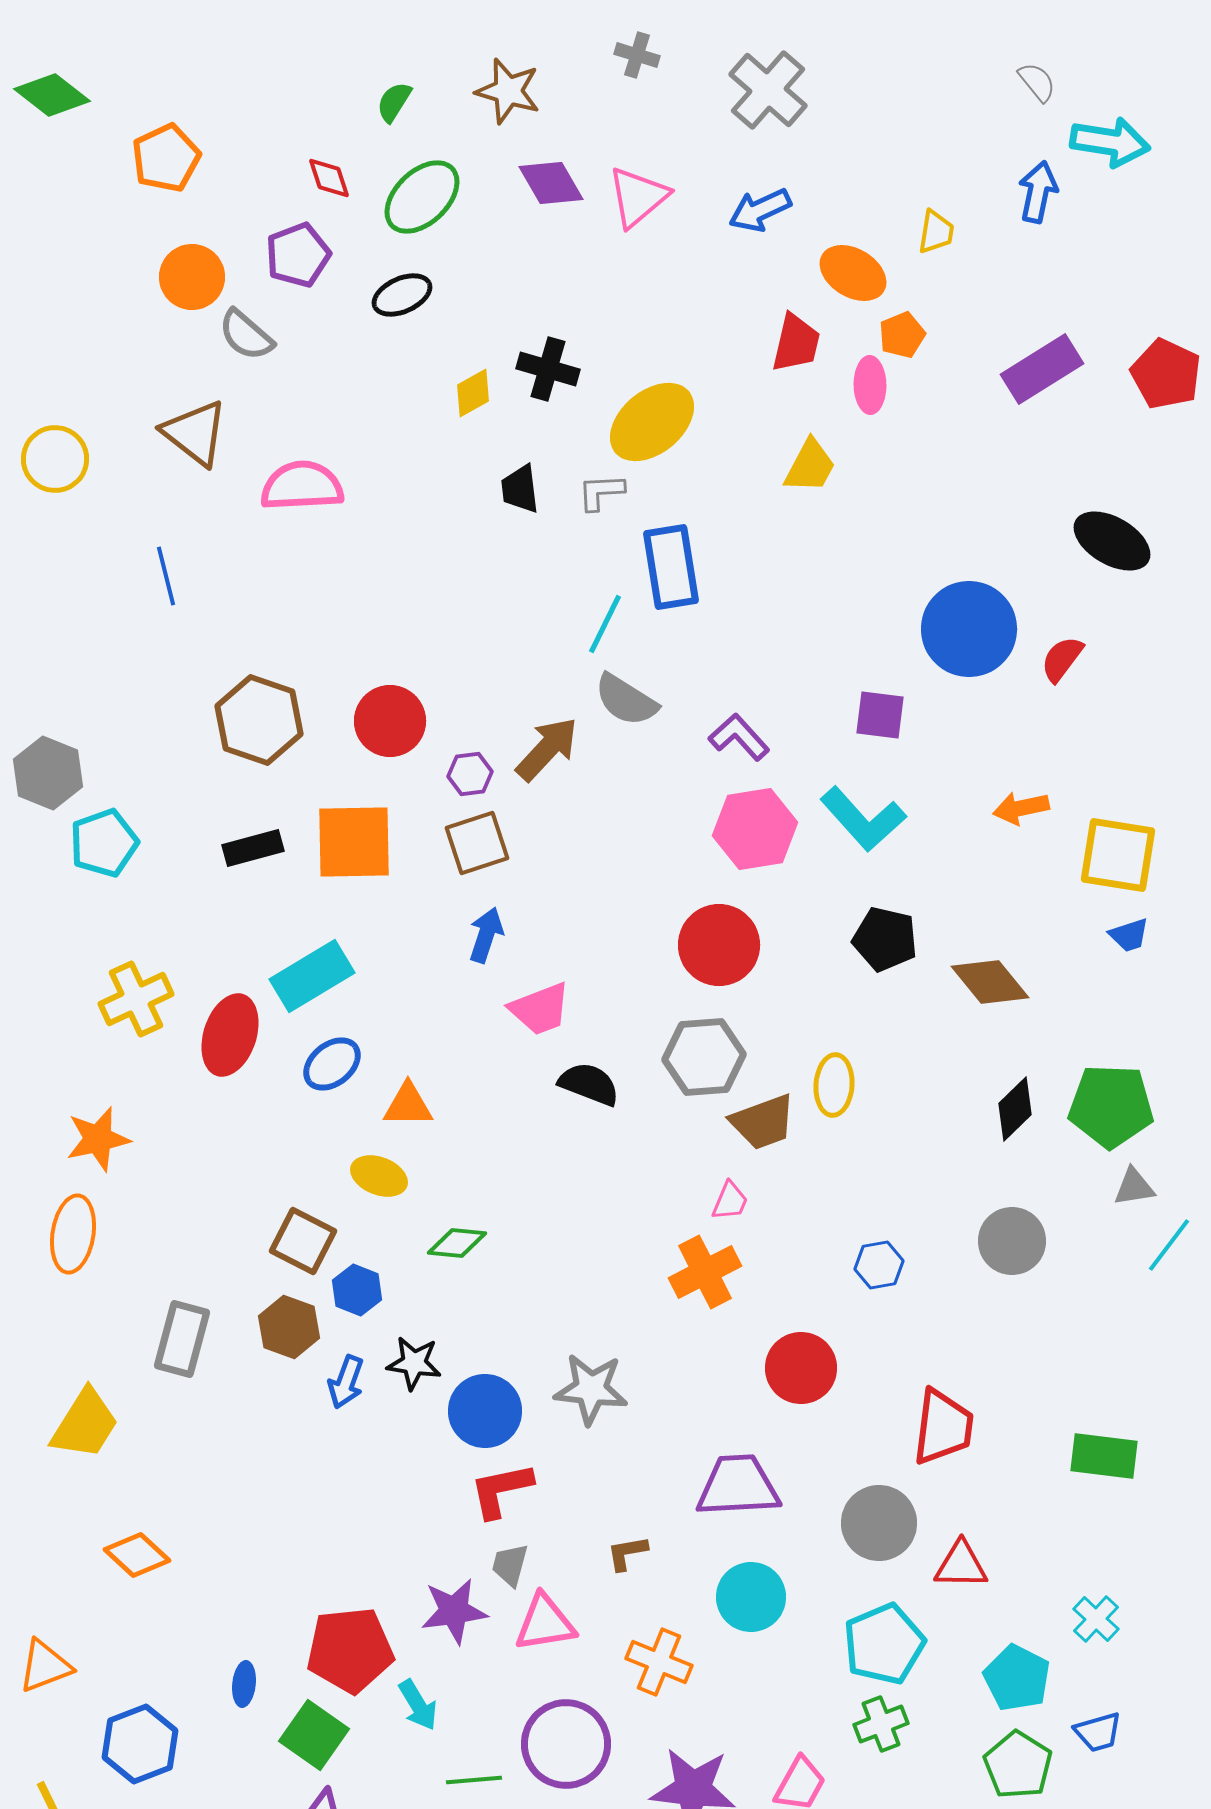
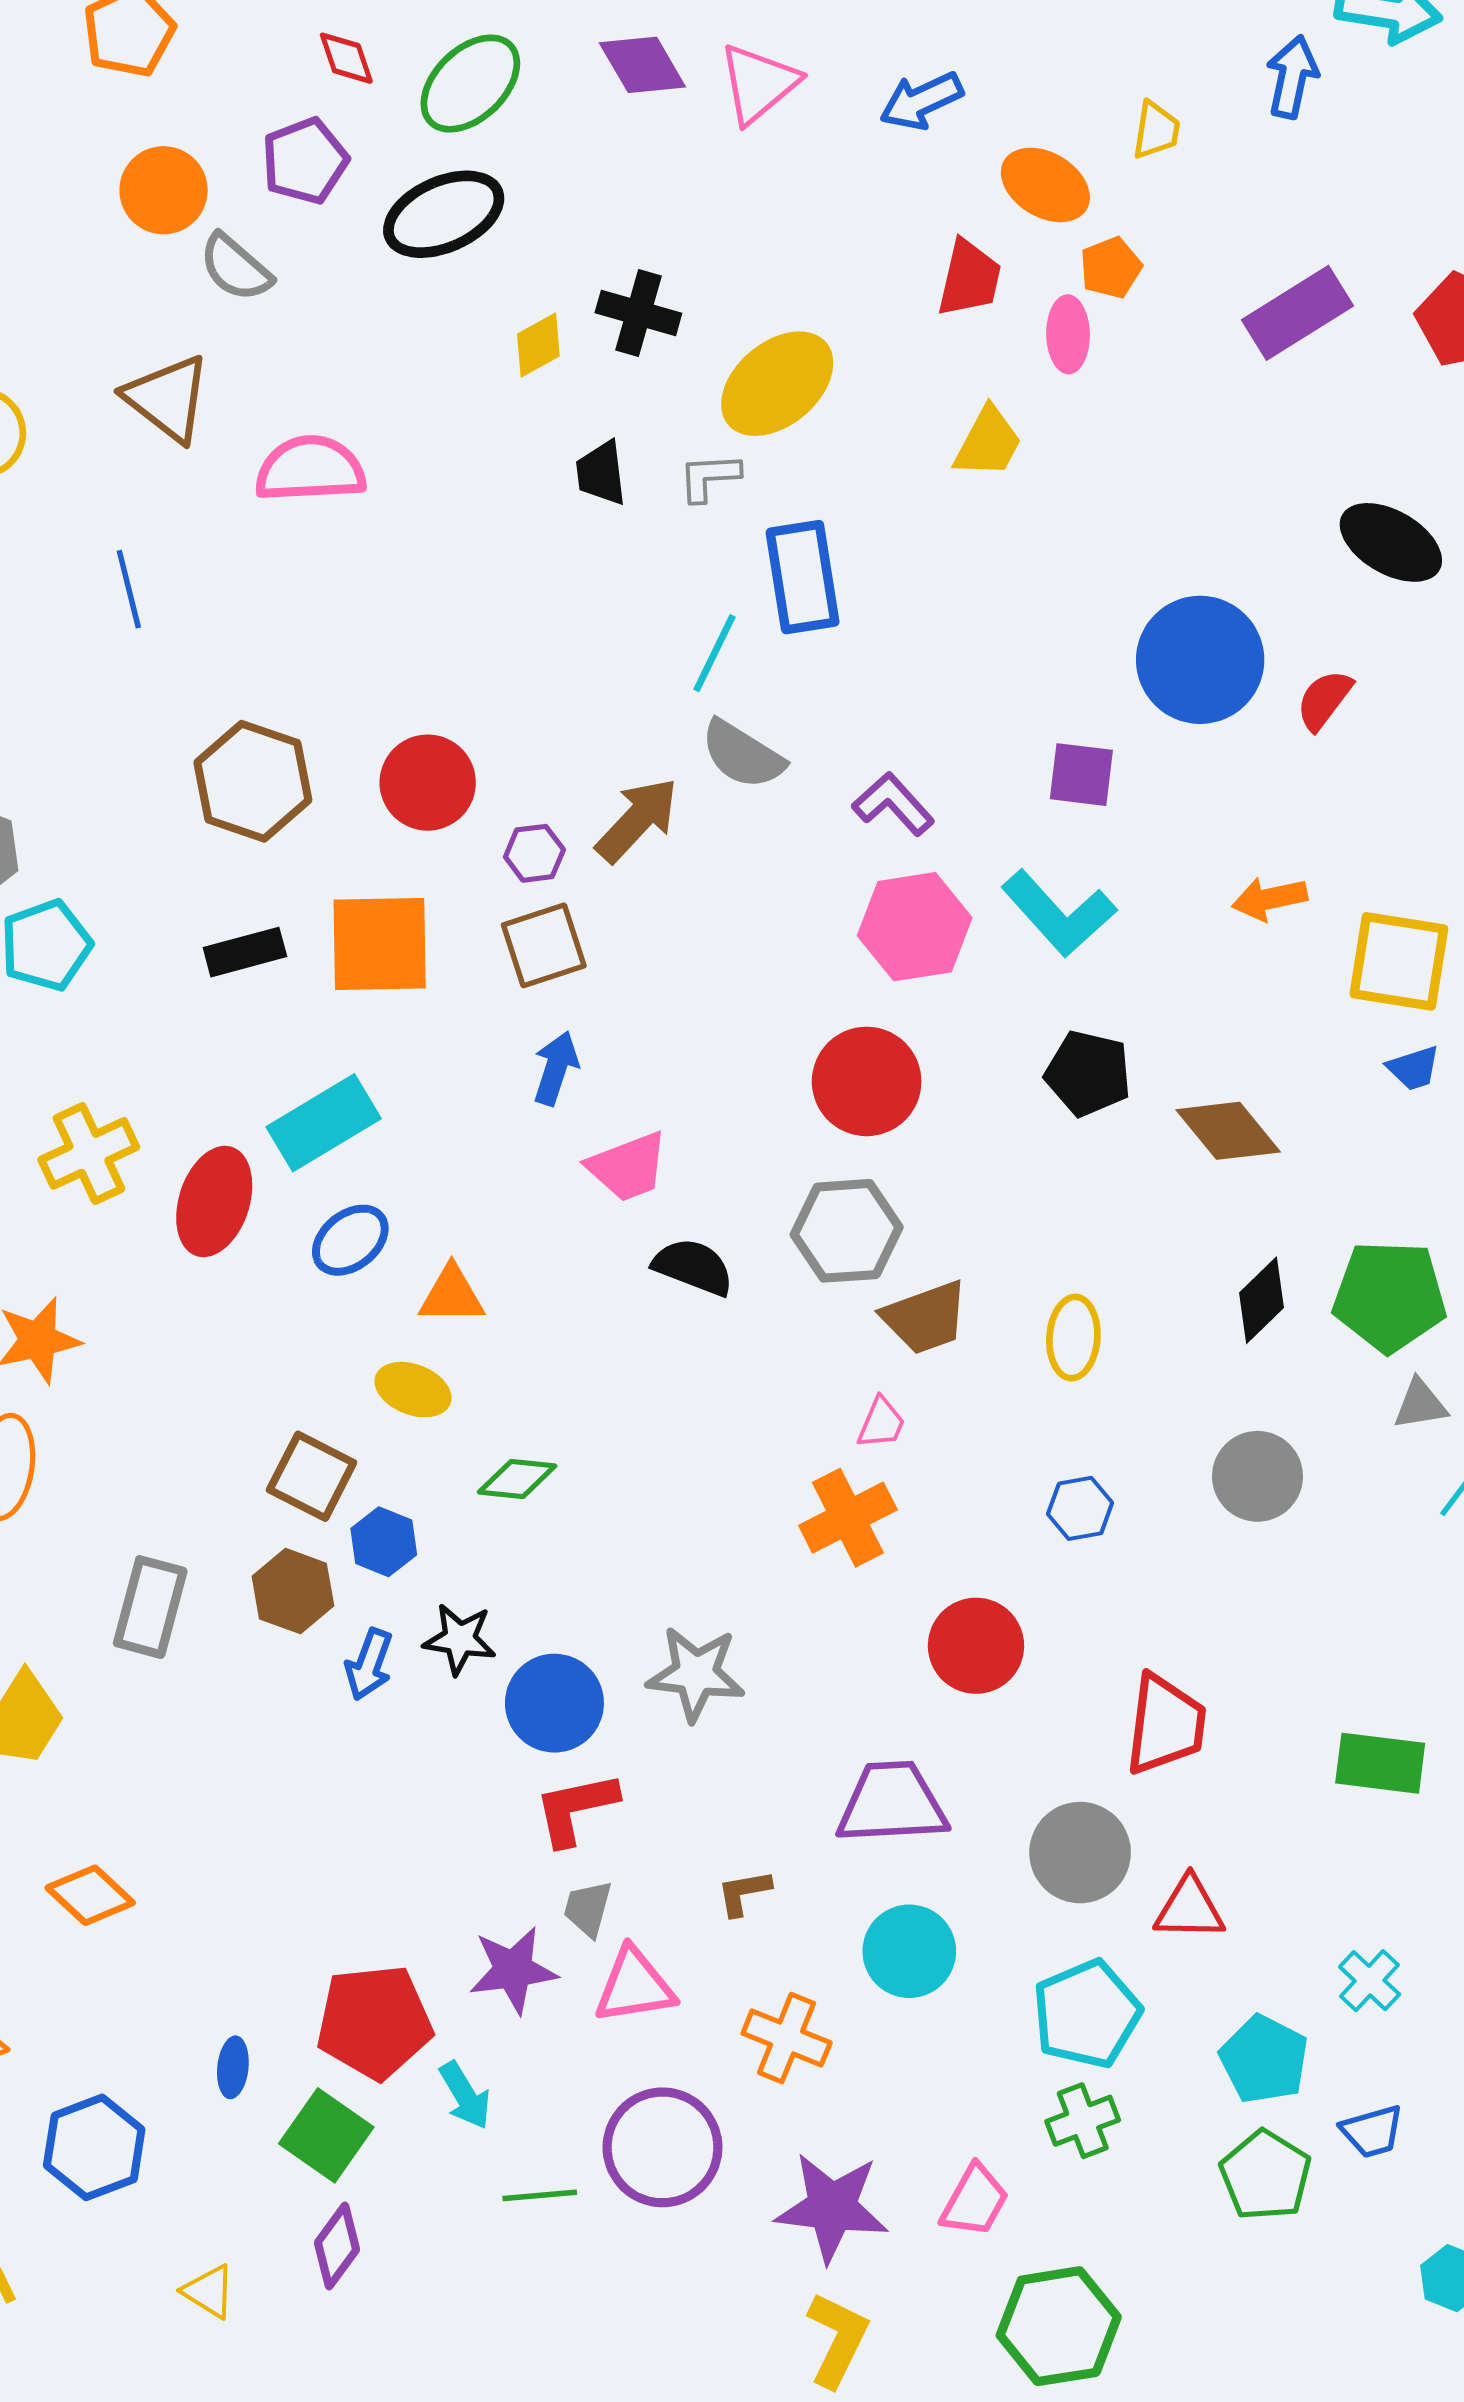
black ellipse: (402, 295) -> (444, 214), size x1.5
yellow ellipse: (834, 1085) -> (1073, 1338), moved

